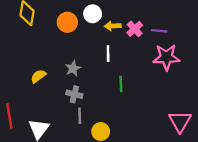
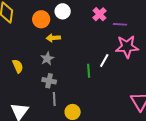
yellow arrow: (113, 26) -> (53, 38), moved
pink cross: (135, 29) -> (100, 14), moved
white line: (108, 54) -> (104, 61), moved, turned 32
yellow semicircle: (38, 76) -> (18, 66), turned 104

